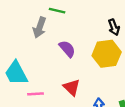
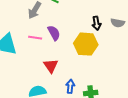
pink line: (36, 94) -> (35, 38), moved

